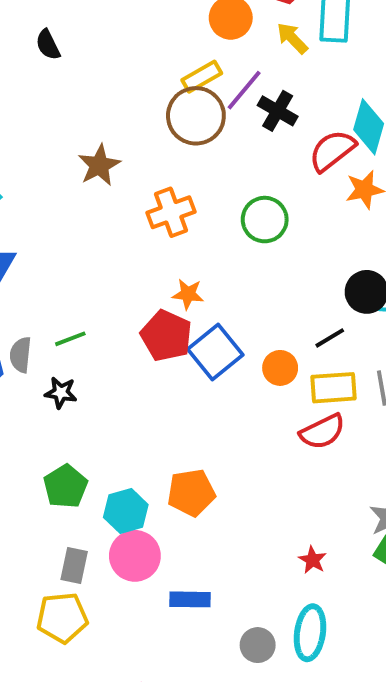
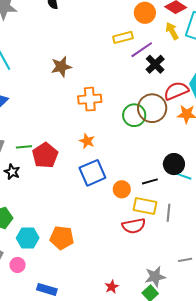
brown circle: (196, 116) -> (152, 108), moved
red pentagon: (166, 336) -> (45, 155), moved
pink circle: (135, 556) -> (18, 265), moved, size x0.6

